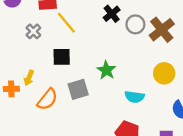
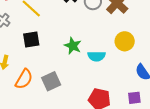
gray square: (78, 89) -> (51, 81), moved
cyan semicircle: (135, 97) -> (97, 56), moved

